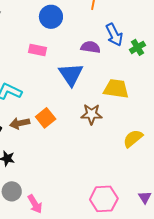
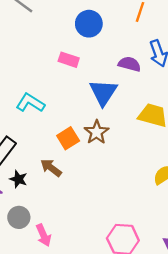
brown star: (92, 114) -> (97, 132), moved, turned 30
brown arrow: (20, 123) -> (51, 168), moved, turned 42

